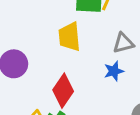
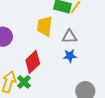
gray triangle: (123, 43) -> (69, 37), moved

